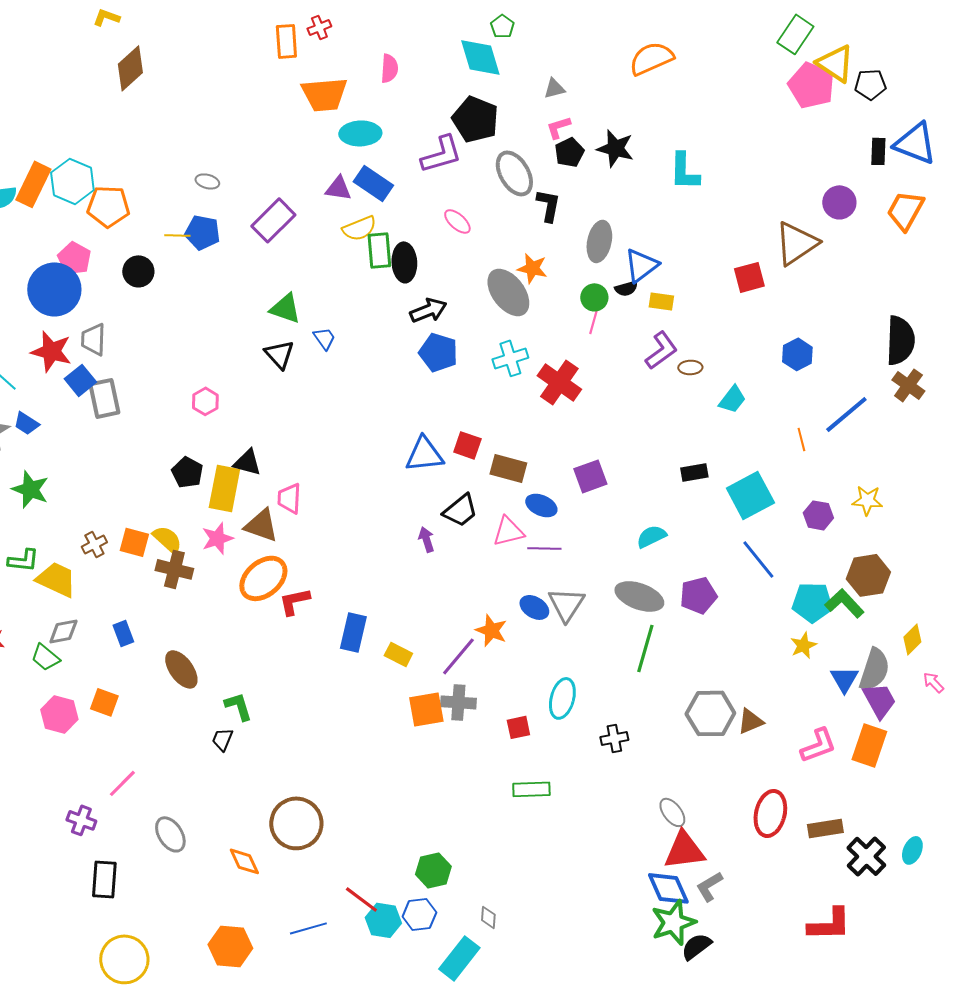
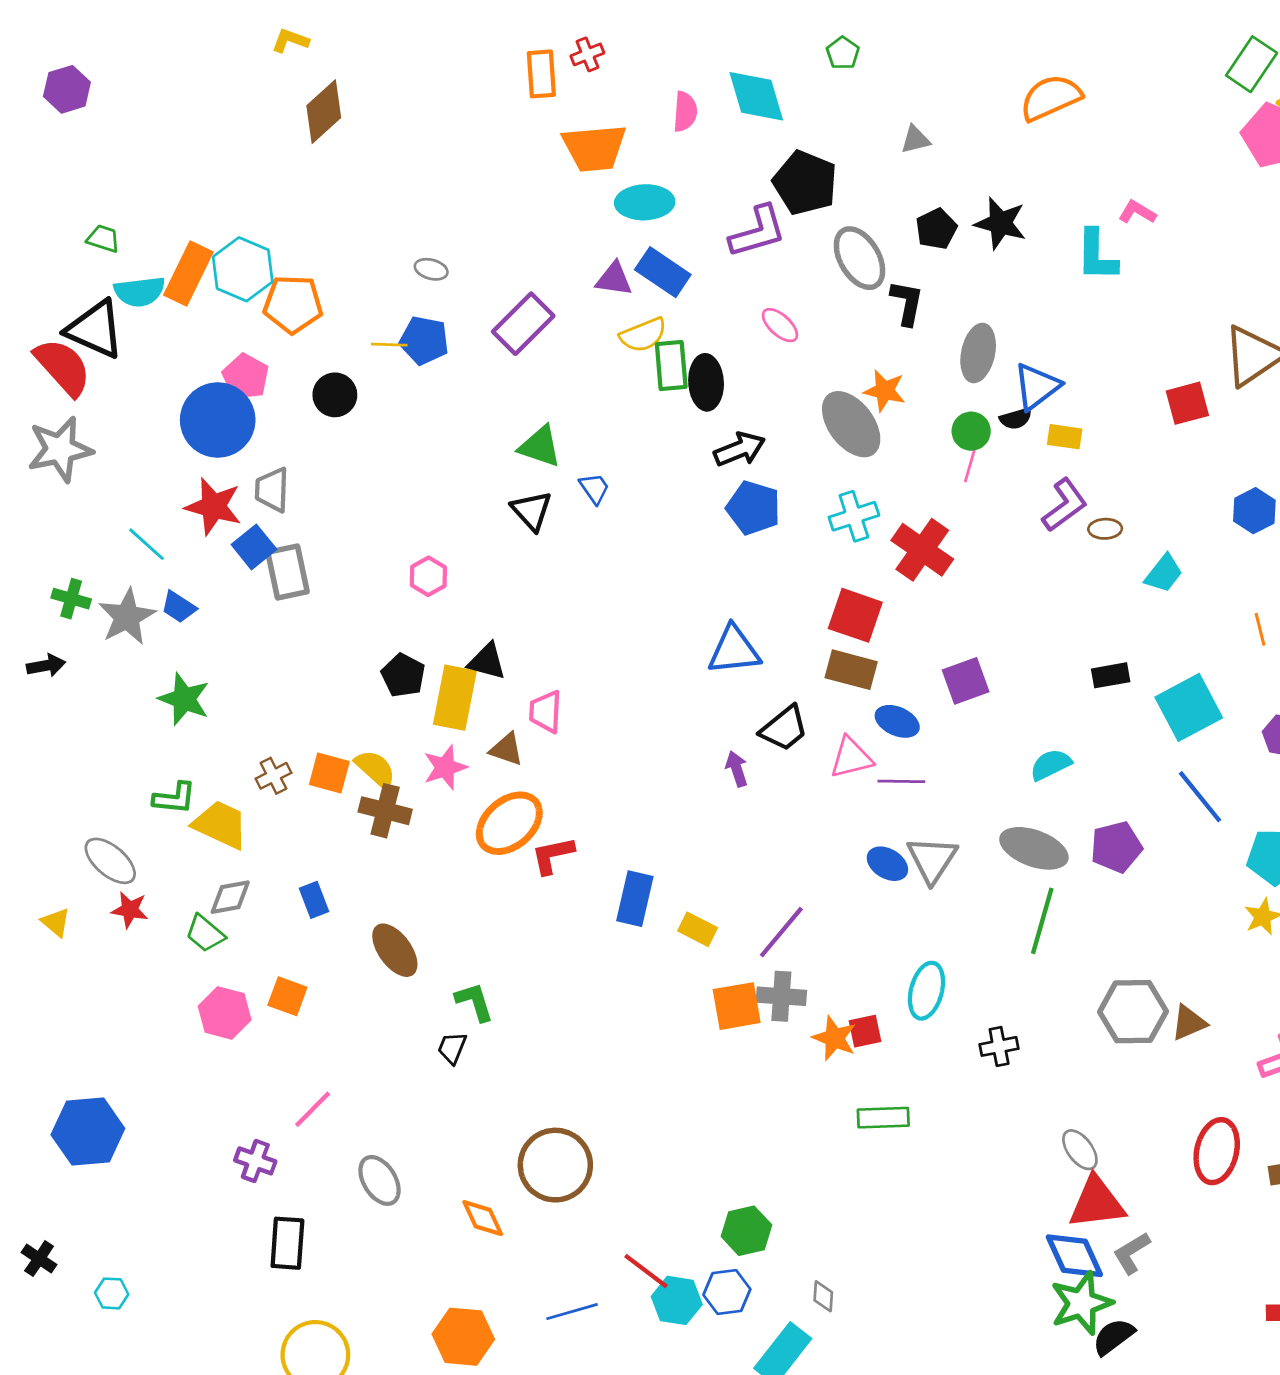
cyan diamond: (480, 57) -> (756, 96), moved
pink L-shape: (558, 127) -> (1137, 212), moved, turned 48
red square: (467, 445) -> (855, 615), moved, size x1.4
brown triangle: (261, 525) -> (506, 749), size x0.7
orange star: (491, 630) -> (834, 1038), moved

